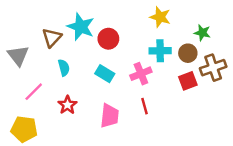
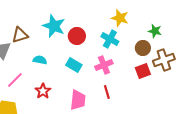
brown triangle: (52, 38) -> (20, 35), moved, turned 30
cyan cross: (160, 51) -> (110, 39), moved, turned 30
cyan semicircle: (64, 68) -> (40, 60), turned -64

